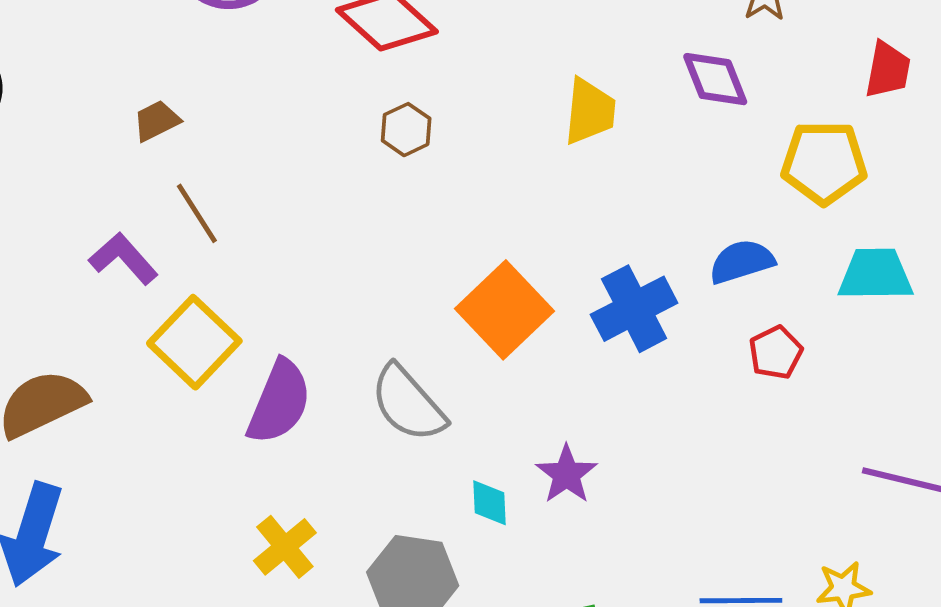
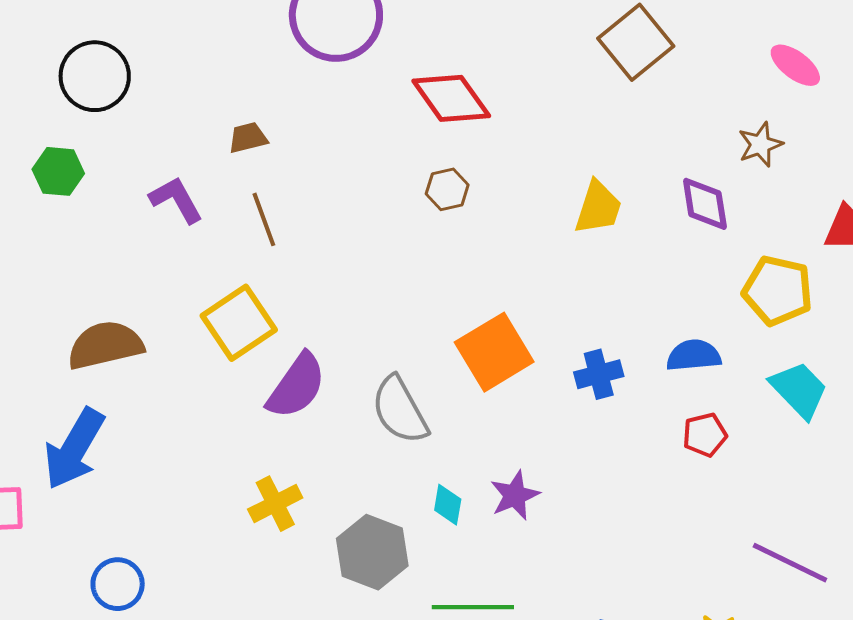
purple L-shape: (123, 259) -> (176, 200), moved
cyan trapezoid: (875, 275) -> (799, 390), turned 34
blue cross: (634, 309) -> (599, 374), size x0.7

